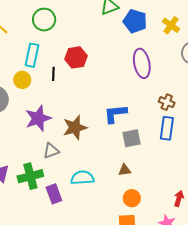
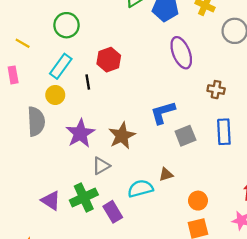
cyan rectangle: (32, 55) -> (61, 66), turned 35
blue rectangle: (167, 128) -> (224, 132), moved
brown triangle: (125, 170) -> (166, 174), moved

